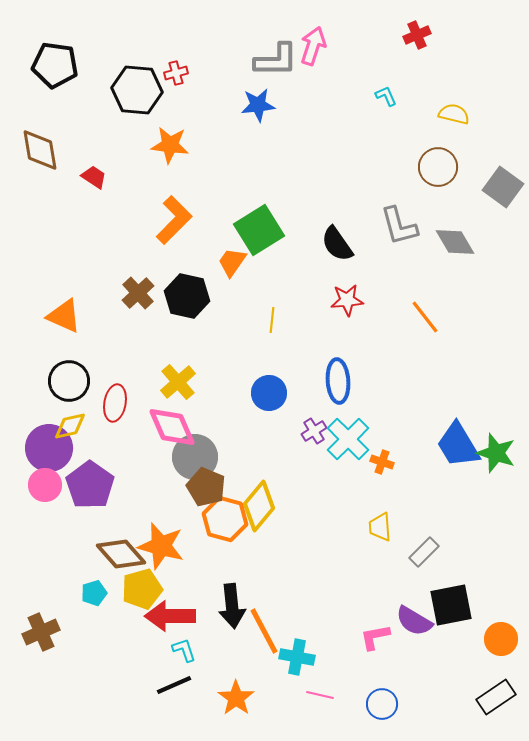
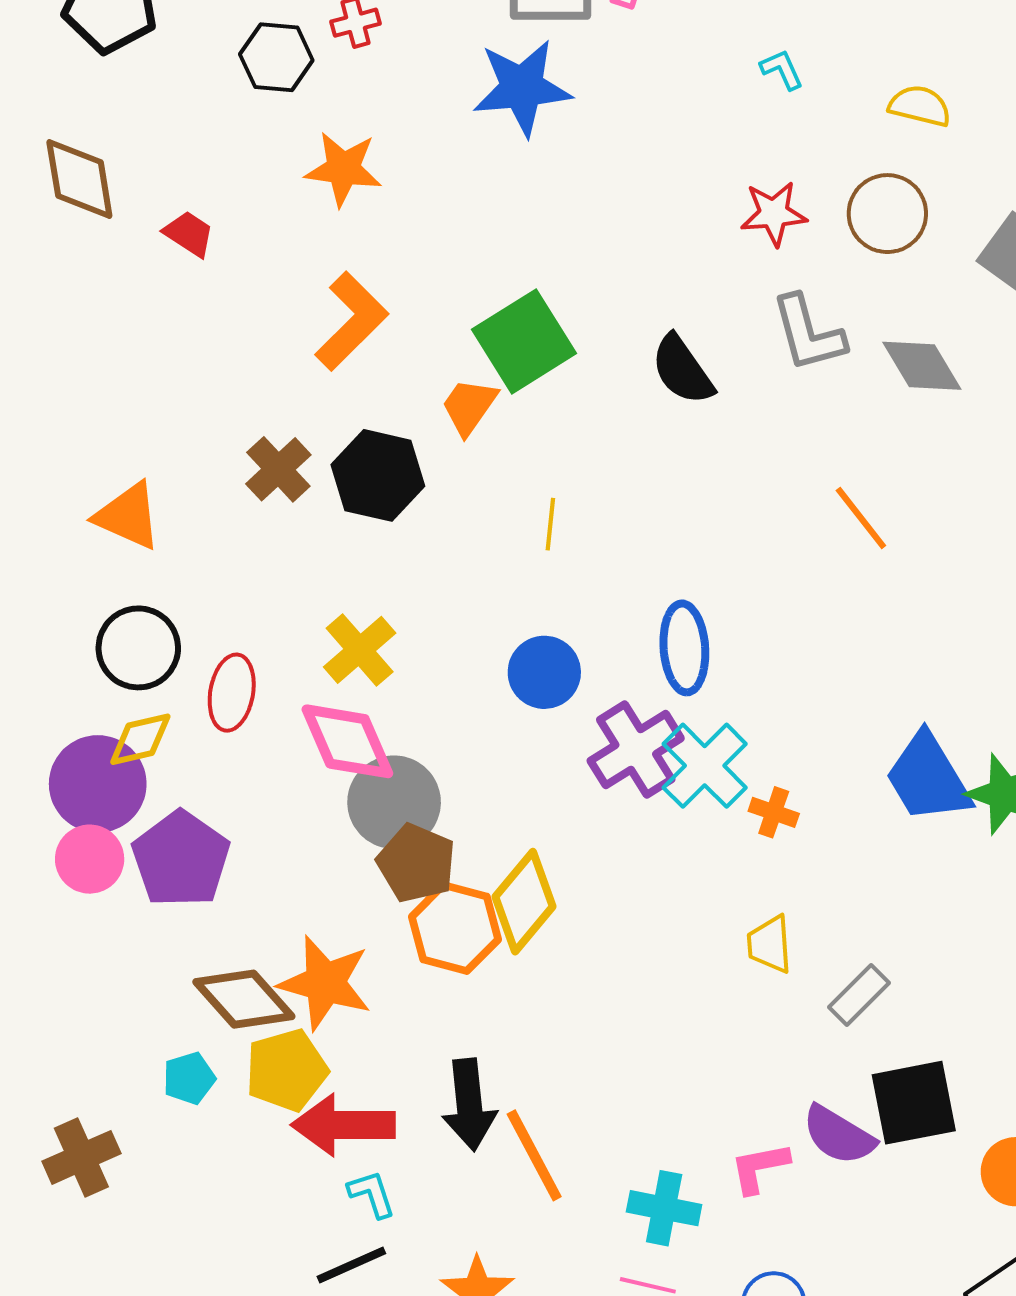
black hexagon: (137, 90) -> (276, 57), size x0.7
blue star: (258, 105) -> (522, 88), size x1.4
red star: (347, 300) -> (774, 214), moved
purple cross: (314, 431) -> (636, 749), size x1.8
cyan cross: (297, 657) -> (664, 1208), moved

